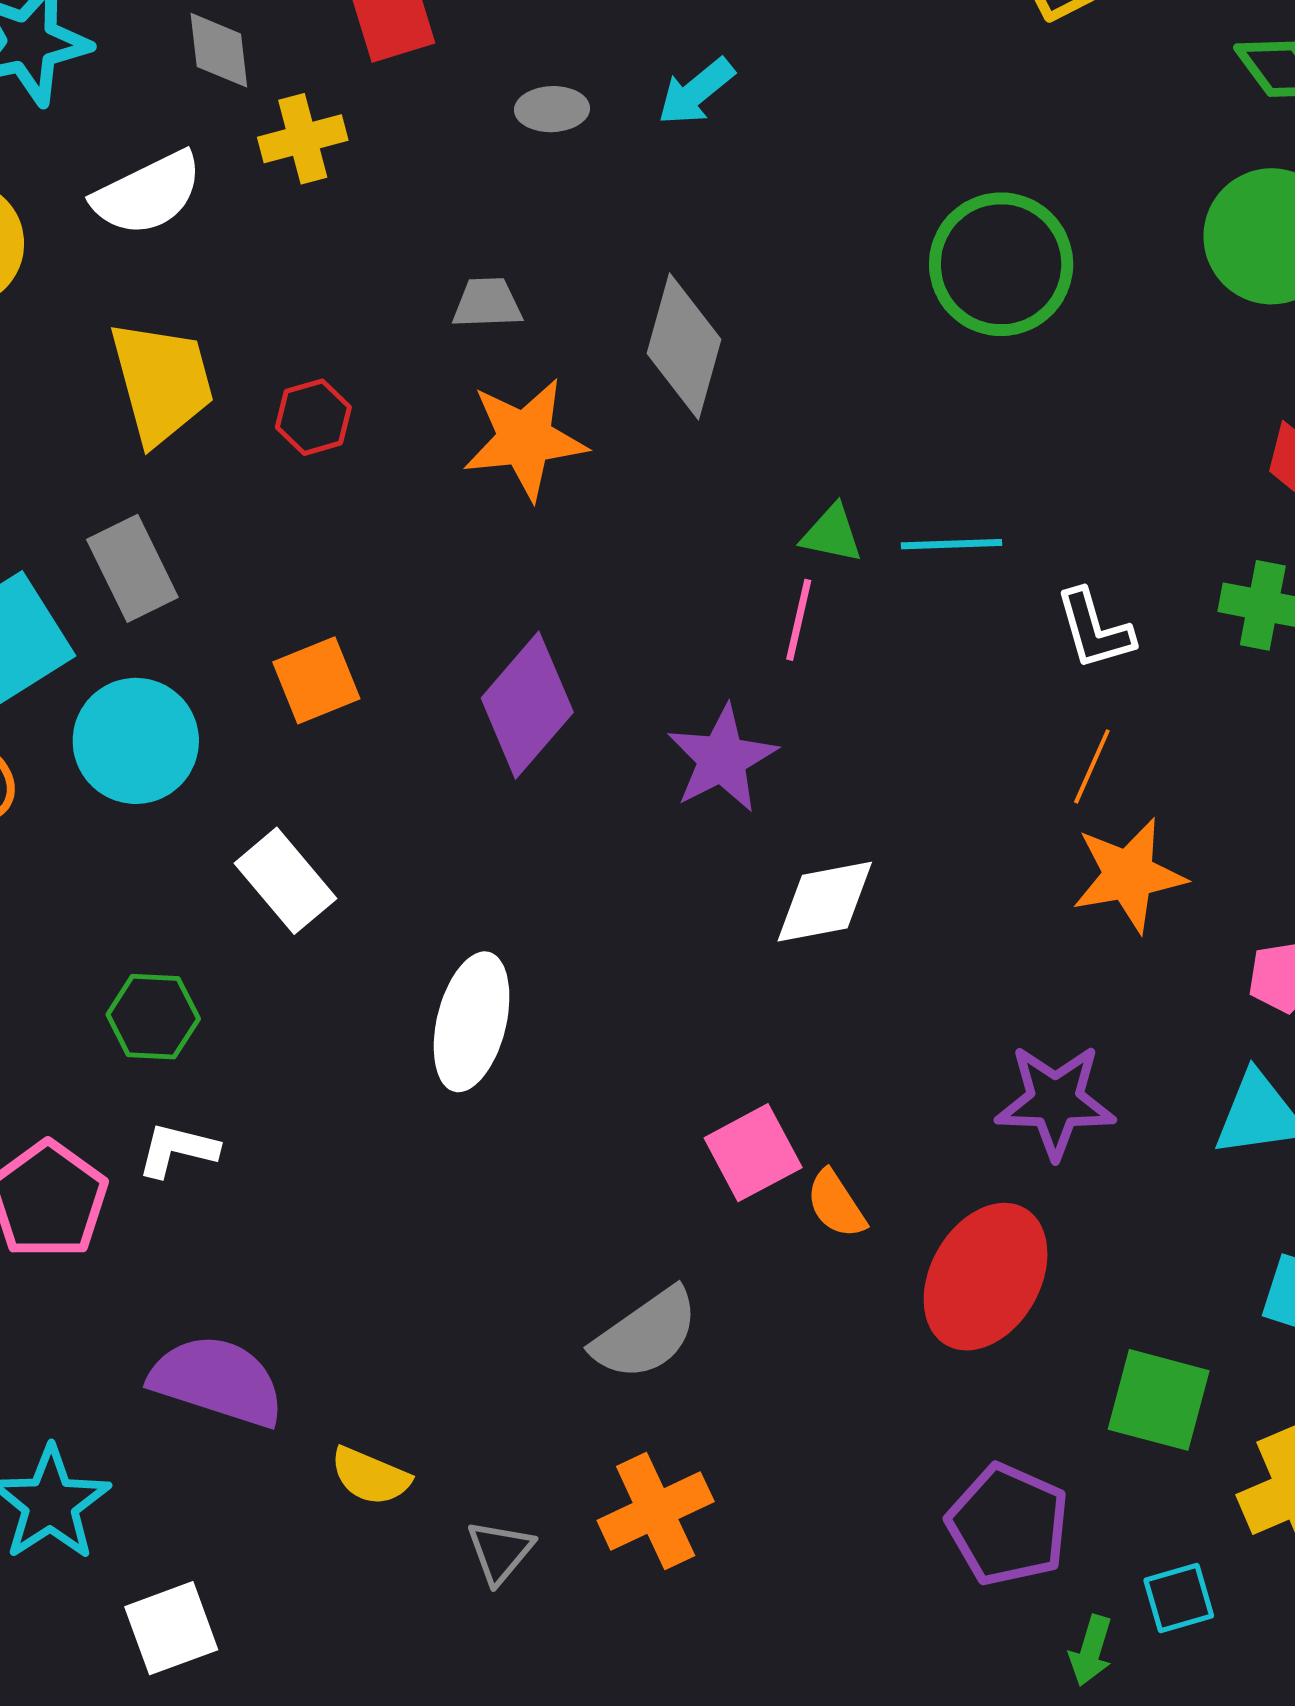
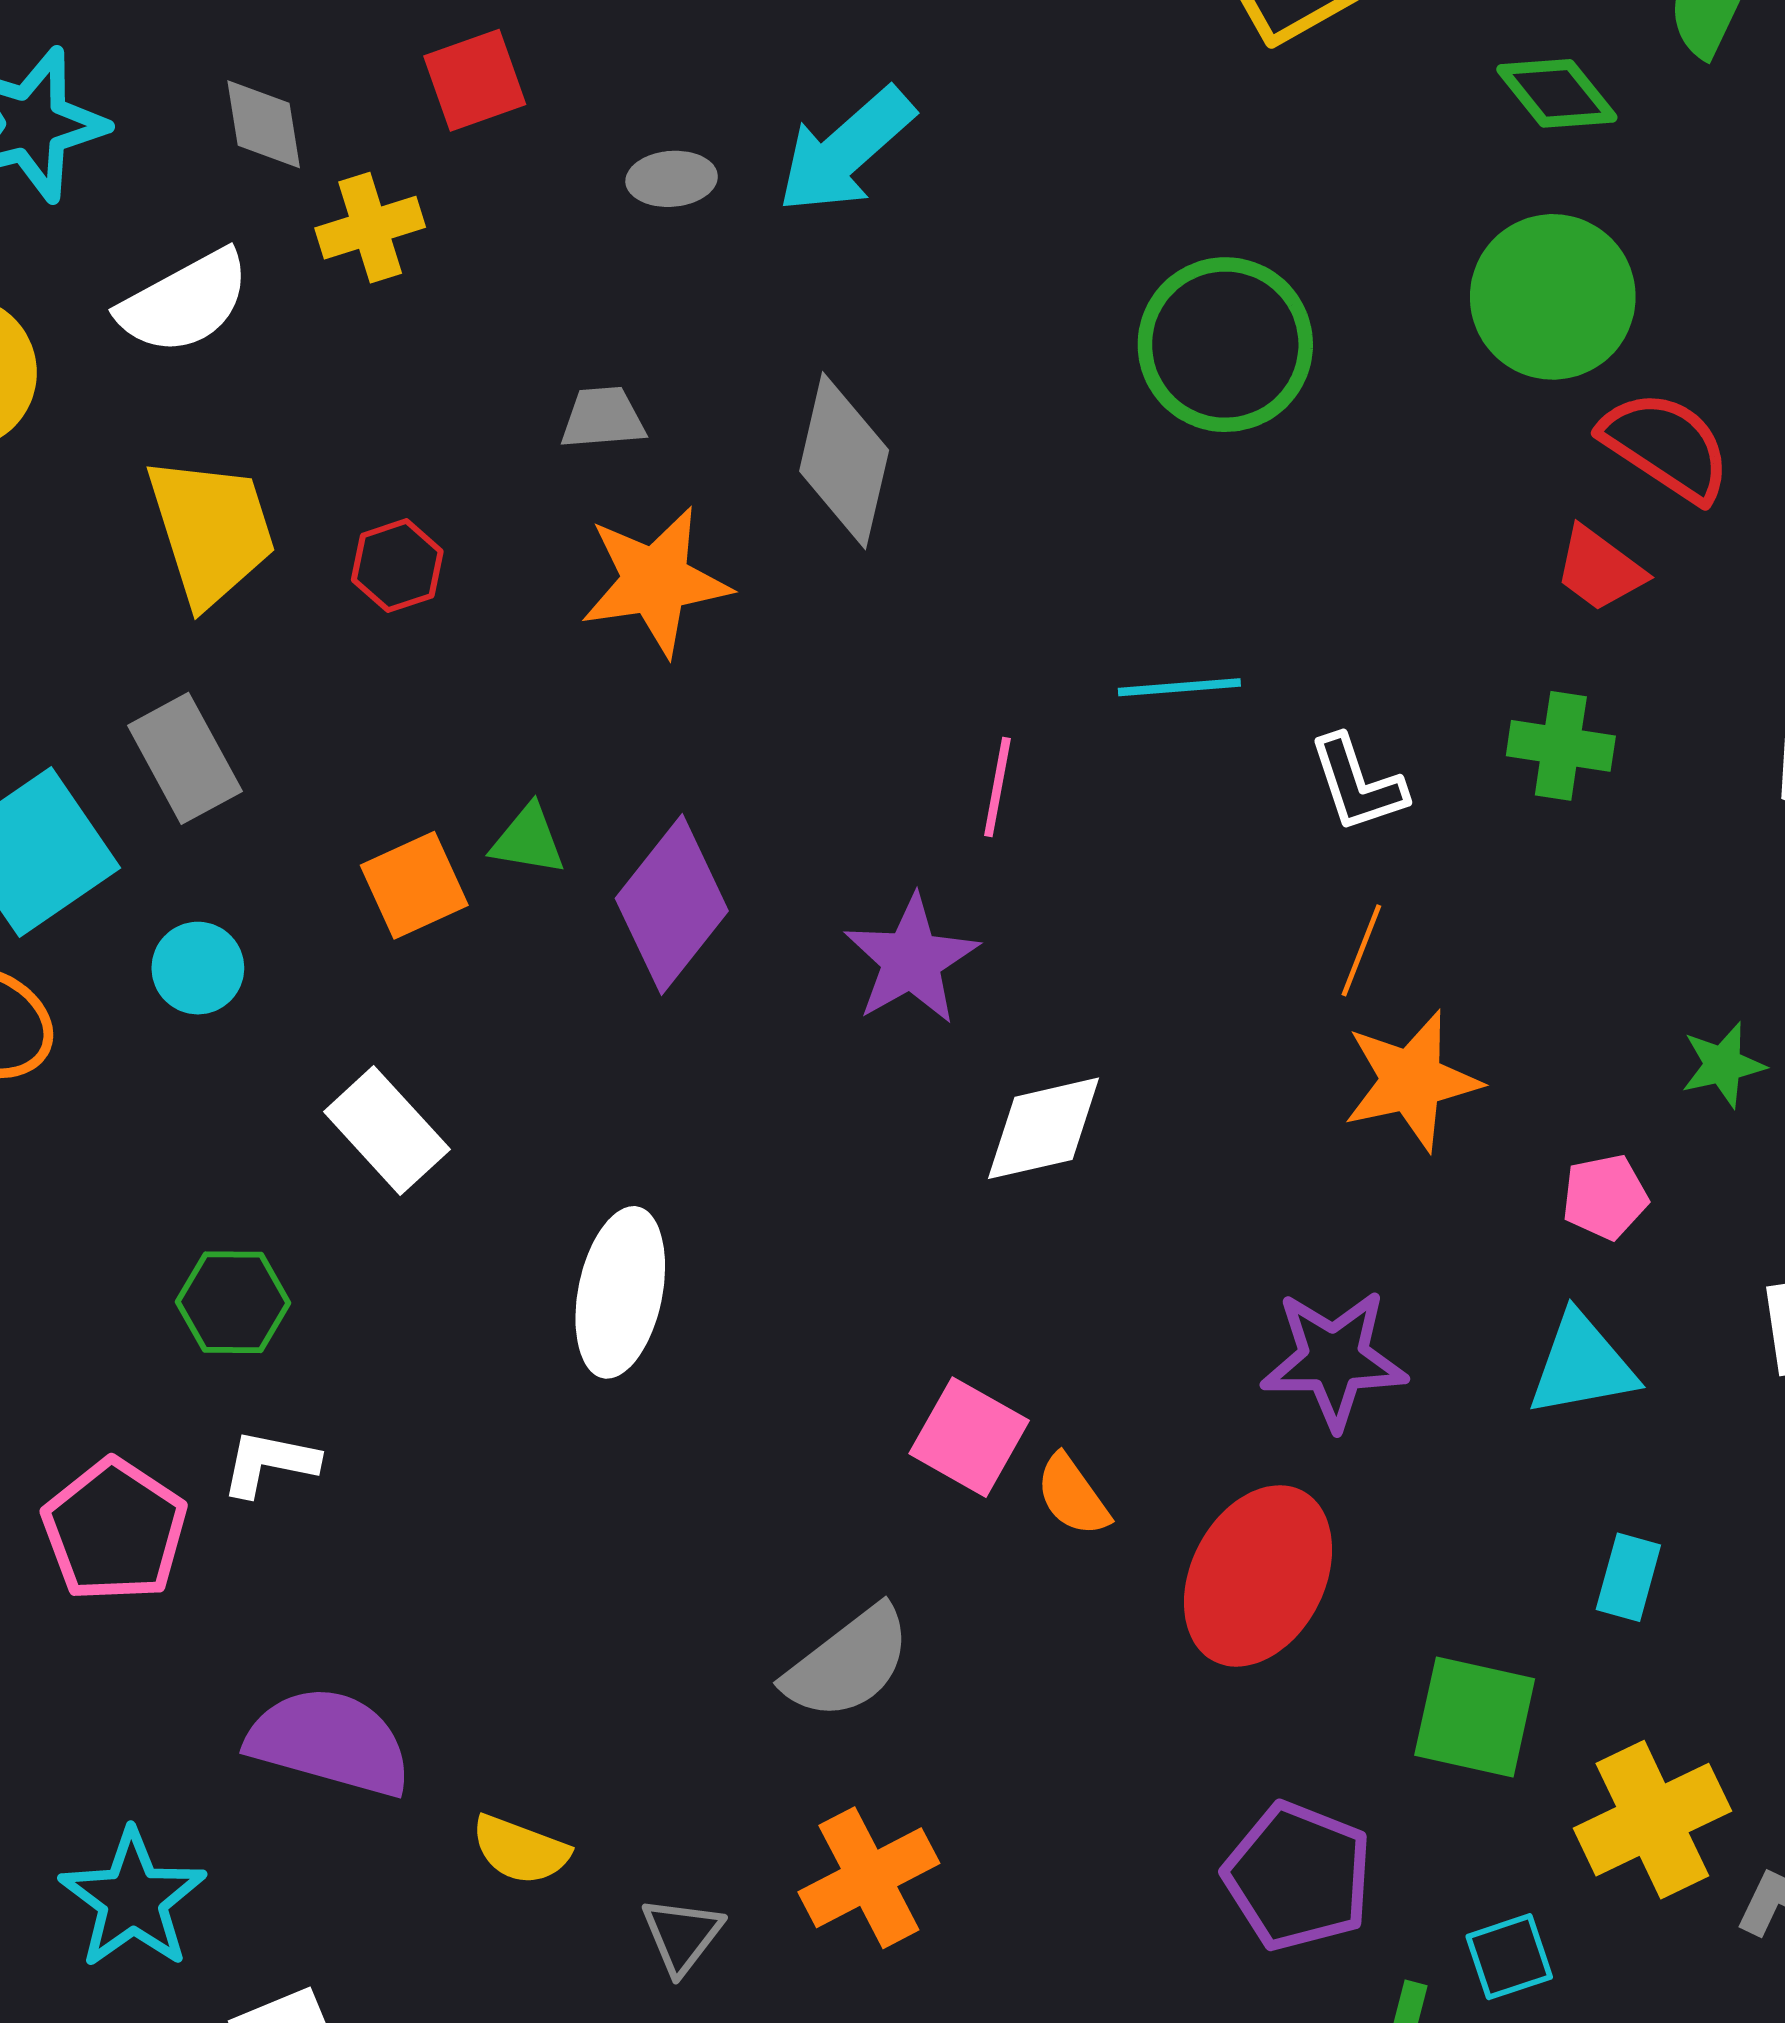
cyan arrow: (696, 92) -> (846, 150), size x1.5
green triangle: (832, 534) -> (528, 840), moved
cyan circle: (136, 741) -> (198, 968), size x0.6
pink square: (753, 1153) -> (969, 1437), turned -30

